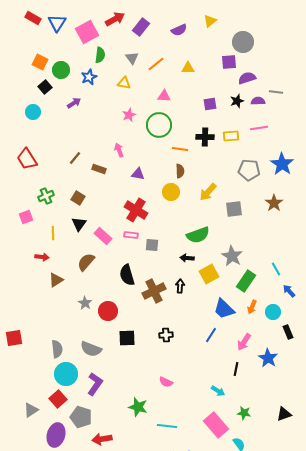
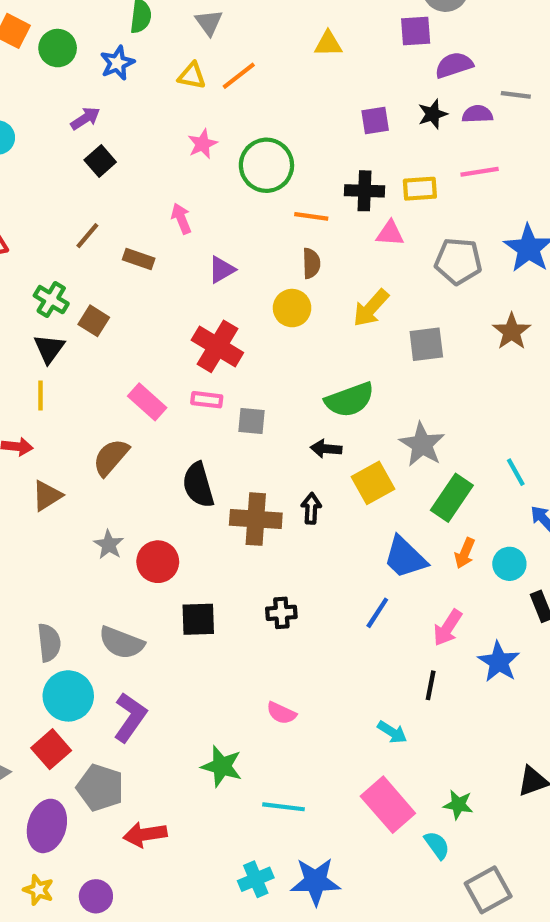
orange line: (156, 64) -> (239, 76), moved
black square: (45, 87) -> (100, 161), moved
pink triangle: (164, 96) -> (390, 233), moved
purple triangle: (138, 174) -> (222, 270), turned -40
green cross: (46, 196) -> (51, 300), moved, turned -35
black triangle: (79, 224) -> (49, 349), moved
brown cross: (154, 291) -> (256, 519), turned 30
green star: (244, 413) -> (458, 805), moved

